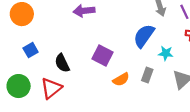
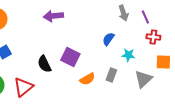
blue semicircle: (144, 36) -> (108, 39), size x0.6
black semicircle: (62, 63) -> (44, 64), moved

